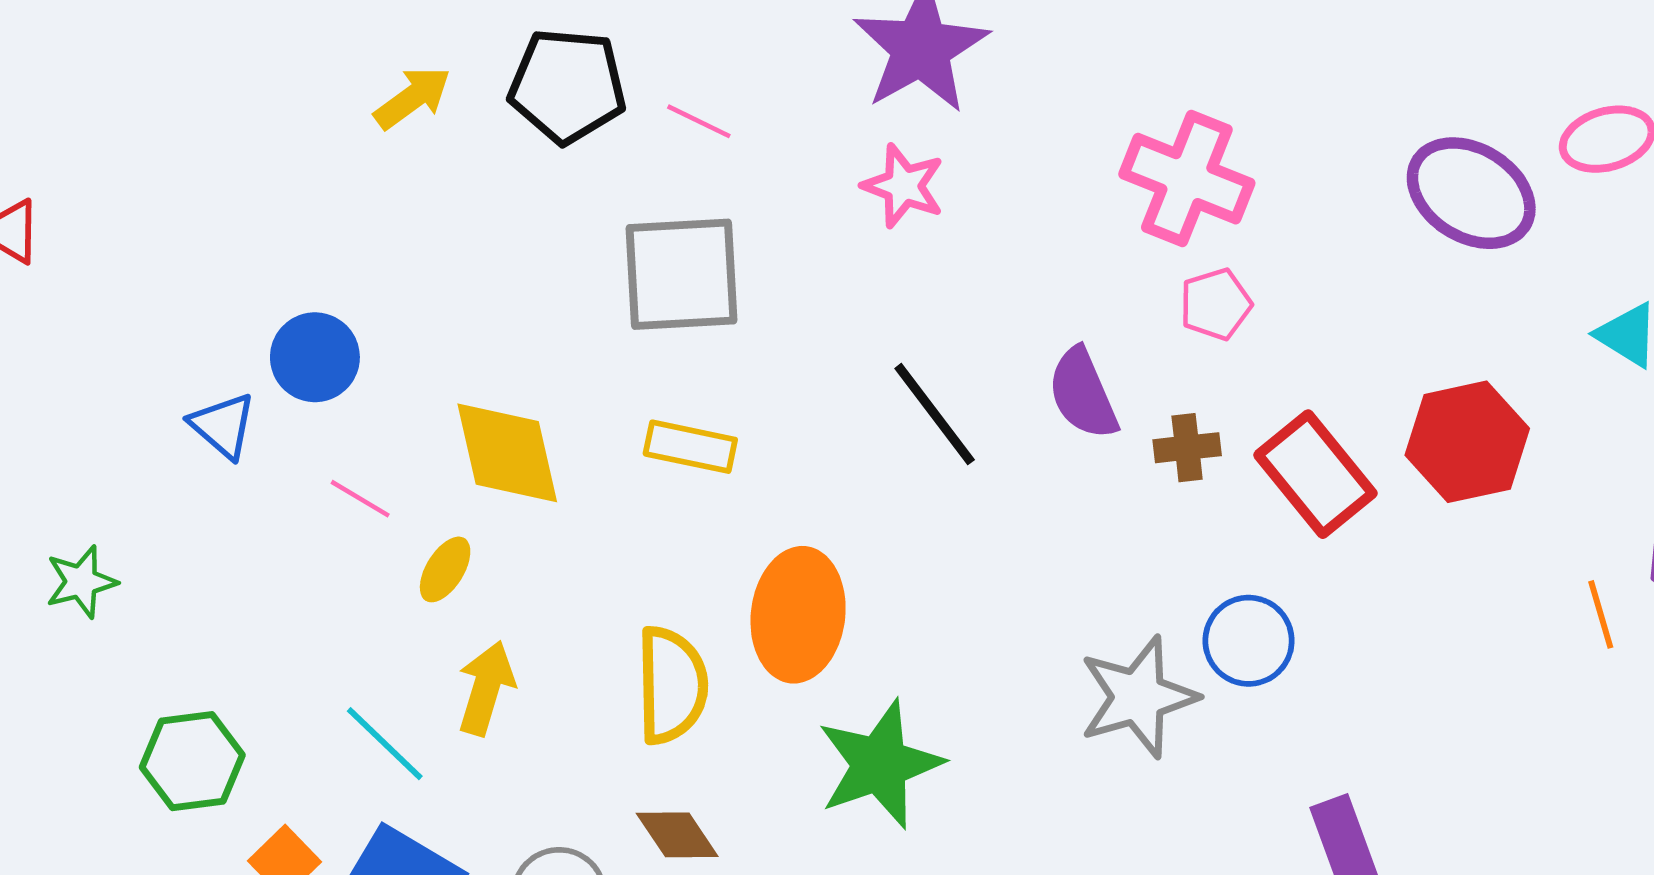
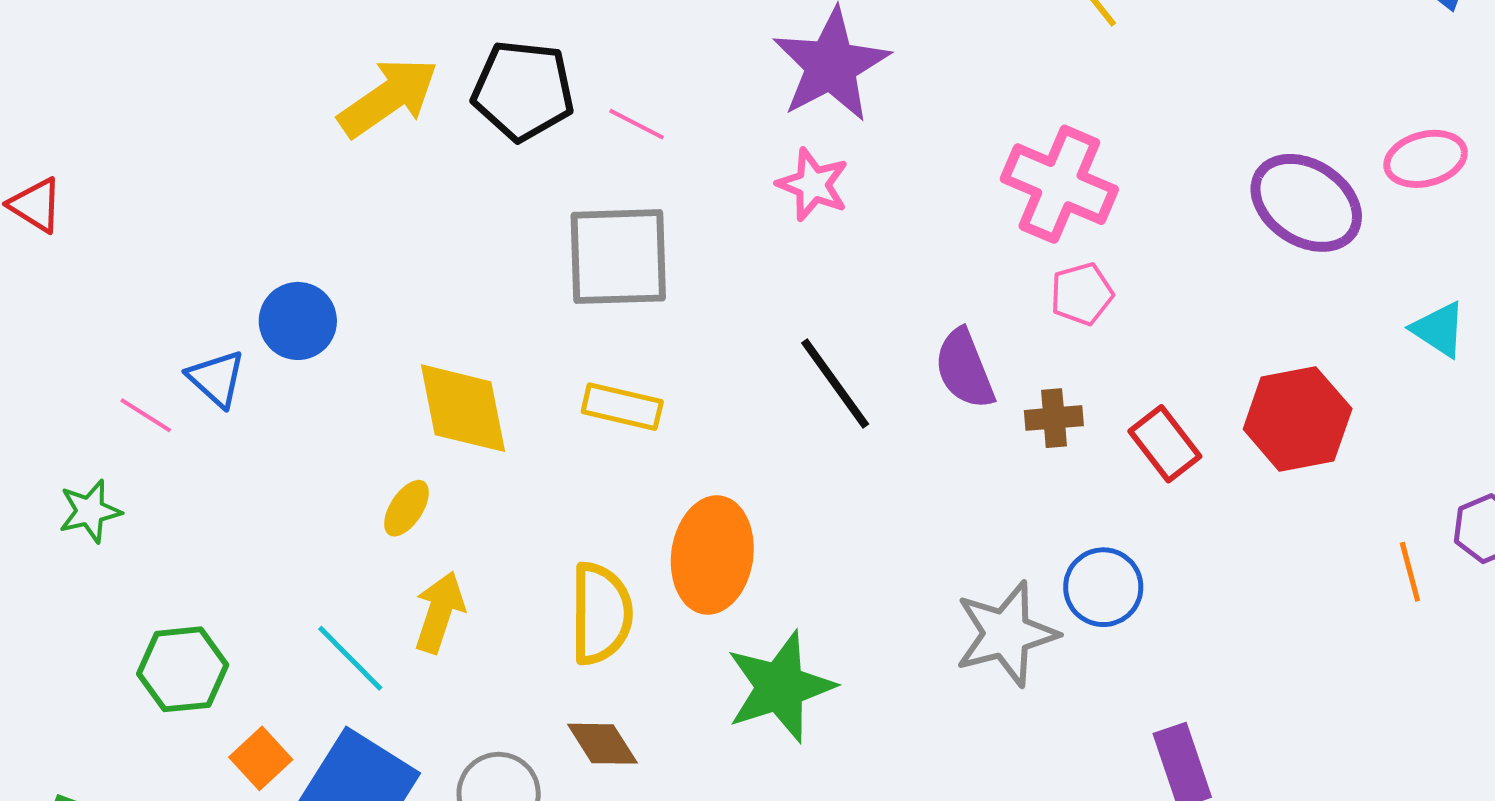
yellow arrow: (413, 98) -> (388, 97), size x1.5
red rectangle: (1315, 474) -> (1165, 444), size x0.7
pink line: (360, 499) -> (146, 415), moved

